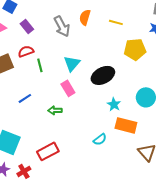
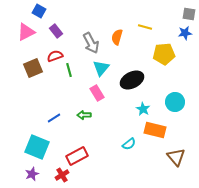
orange semicircle: (85, 17) -> (117, 37), moved
gray arrow: (62, 26) -> (91, 43), moved
blue line: (25, 98) -> (54, 118), moved
red cross: (24, 171) -> (62, 175), moved

